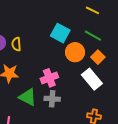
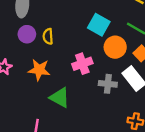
pink cross: (49, 78) -> (82, 64), moved
gray cross: (52, 99) -> (108, 84), moved

